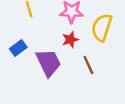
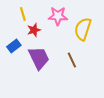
red star: (70, 40) -> (34, 30), moved

